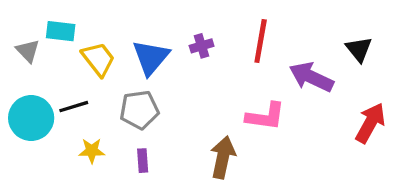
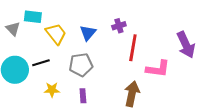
red line: (261, 41) -> (133, 48), moved
blue triangle: (151, 57) -> (88, 33), size x0.7
purple arrow: (311, 77) -> (186, 45), turned -140

